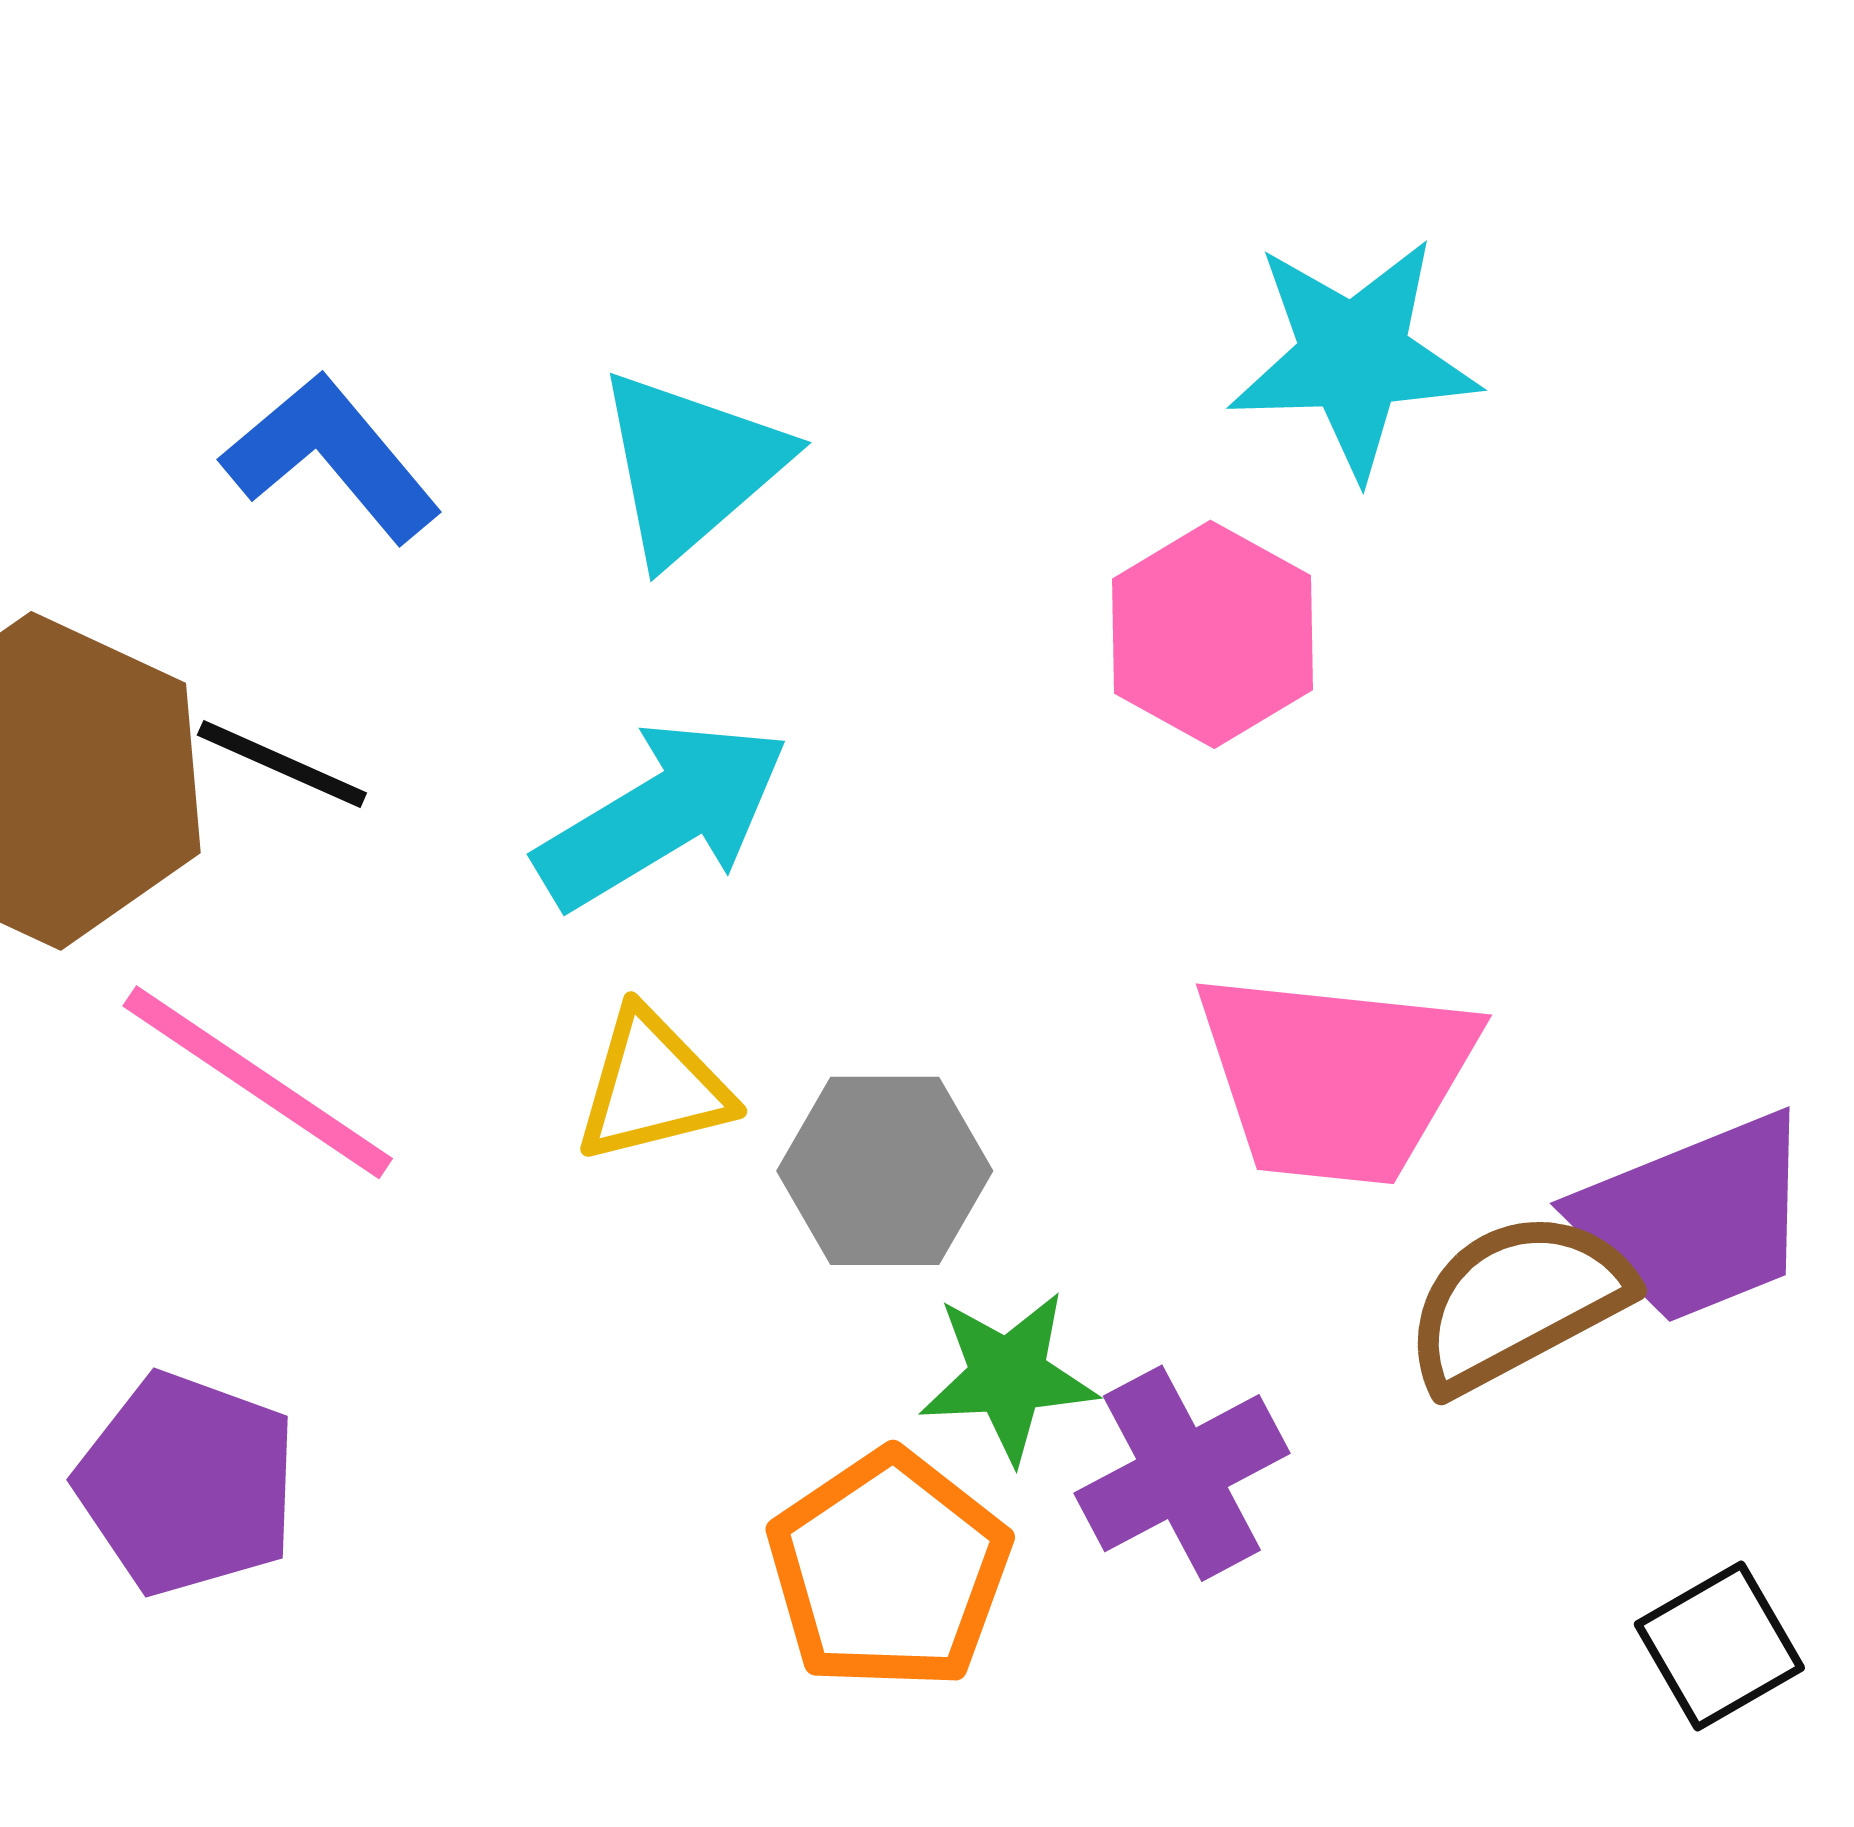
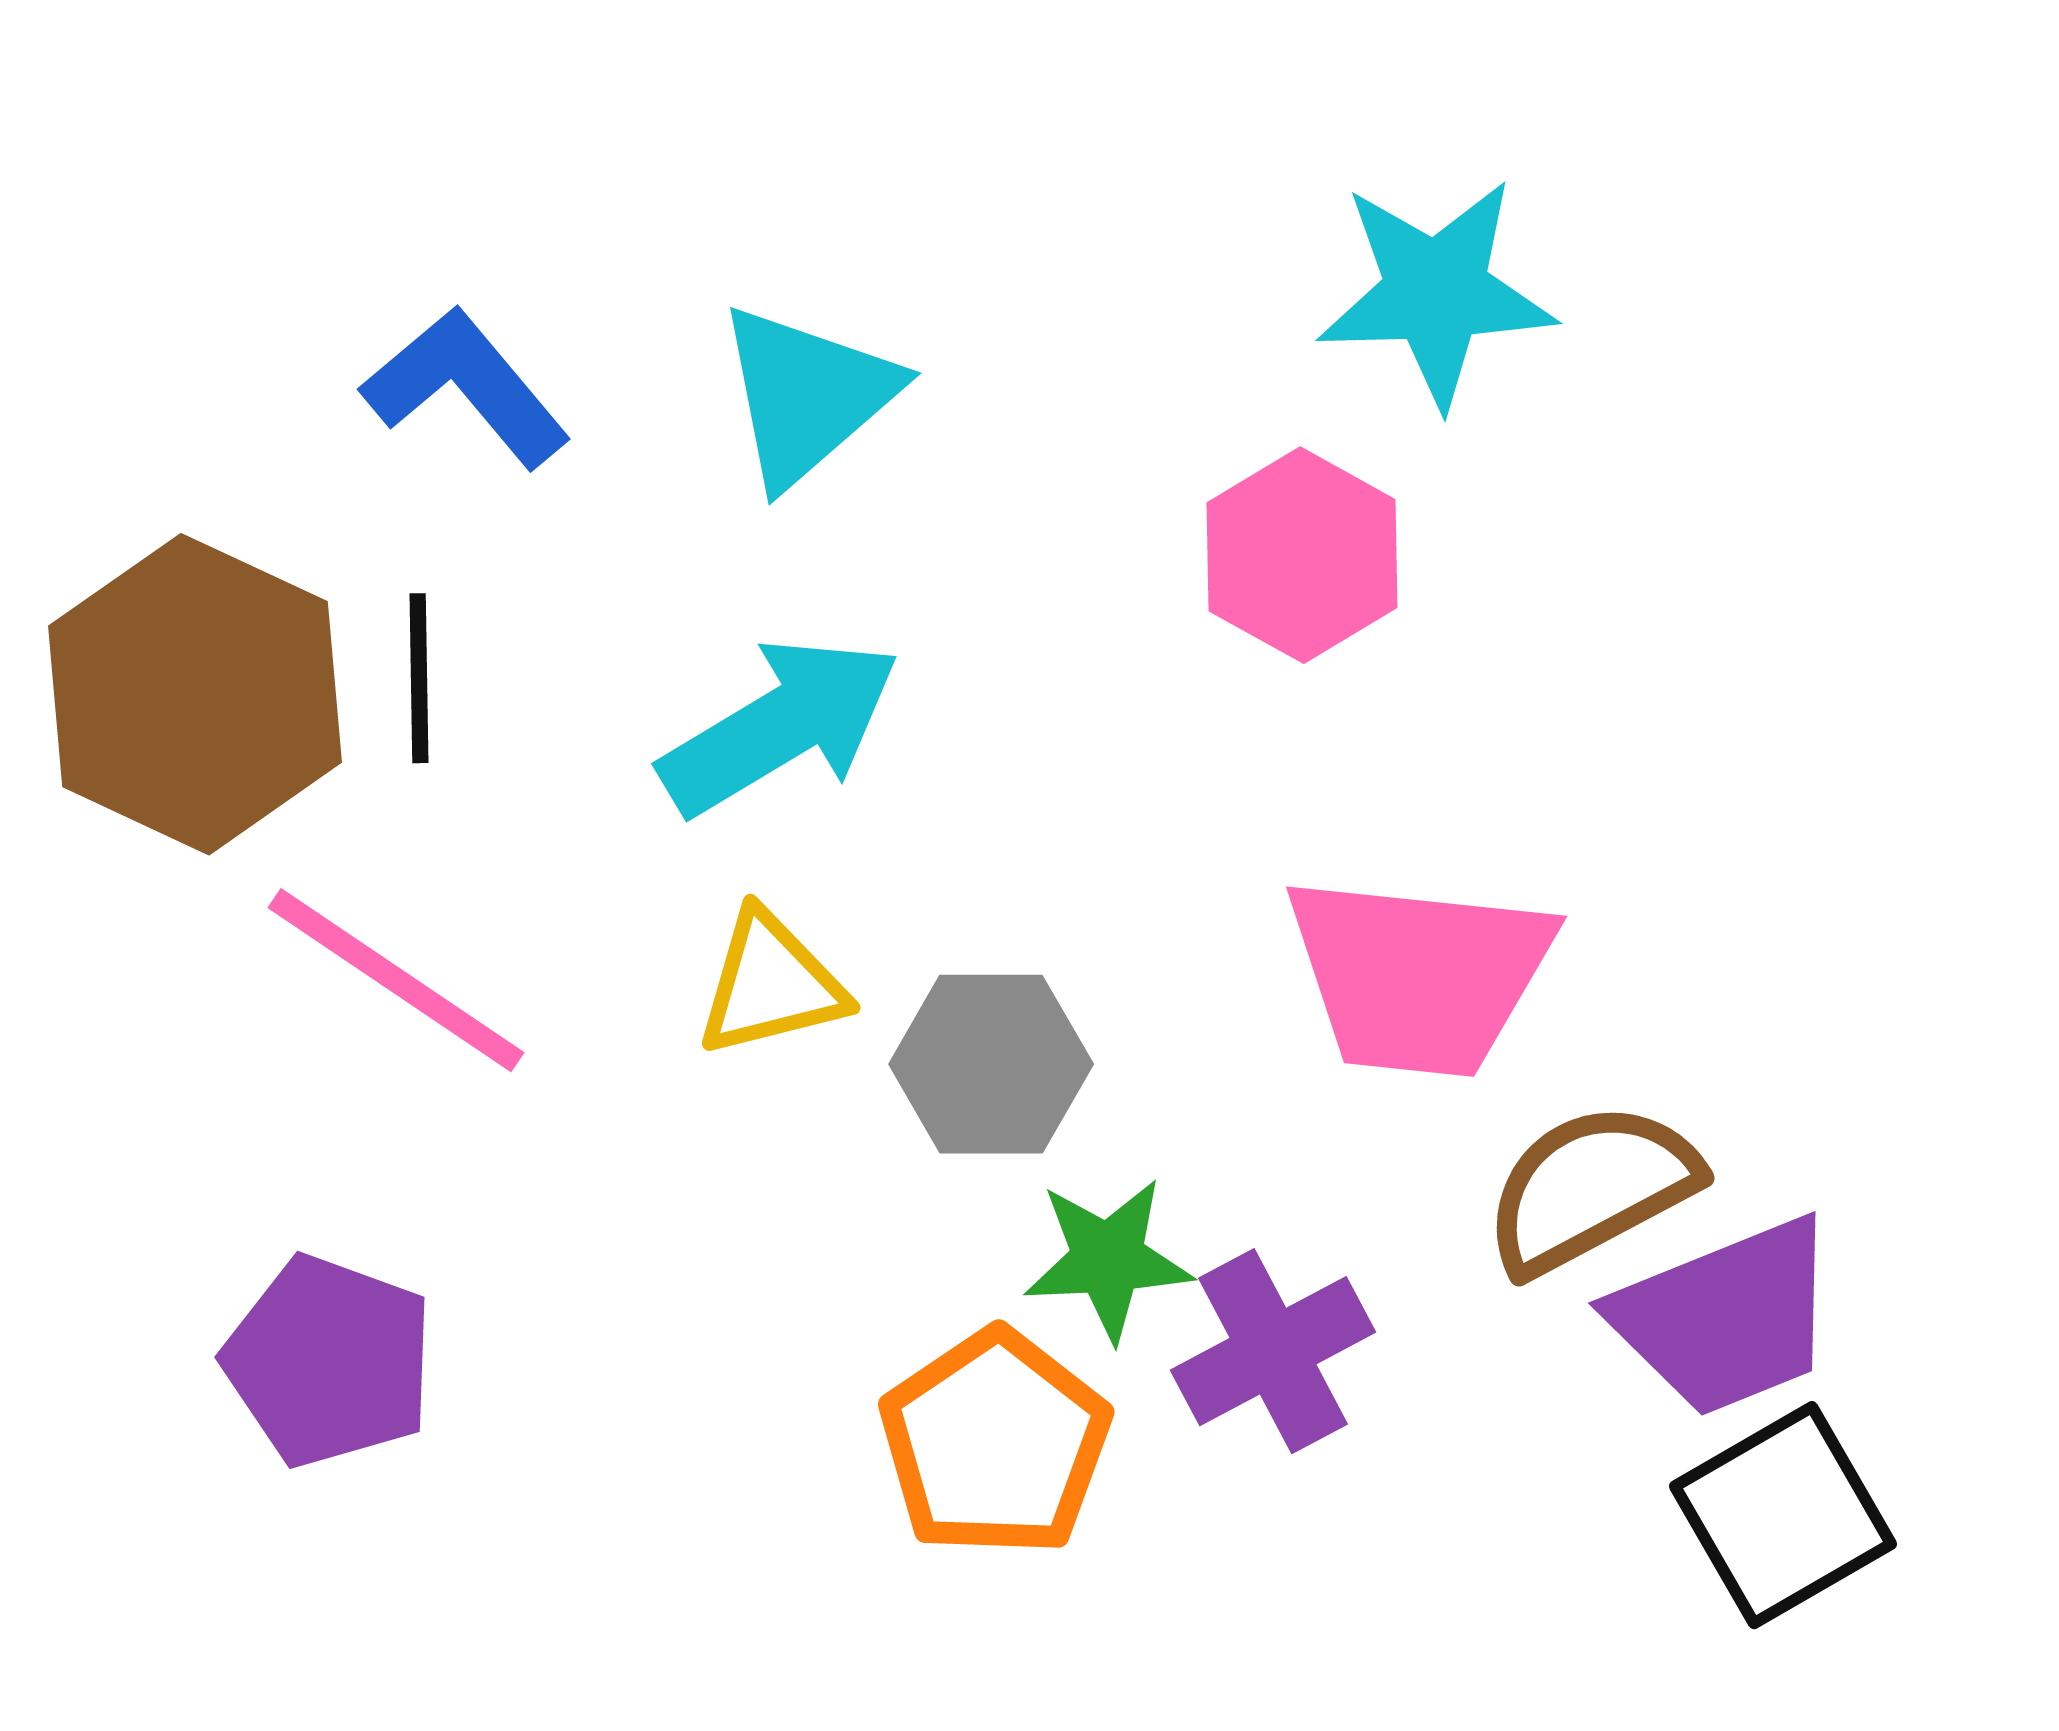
black line: (282, 764) -> (419, 678), turned 65
purple trapezoid: (1695, 1218) -> (1726, 1317), moved
black square: (1719, 1646) -> (1783, 1515), size x1.4

